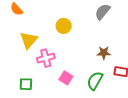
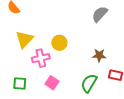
yellow circle: (64, 26) -> (59, 43), moved
pink square: (66, 78) -> (52, 83), moved

